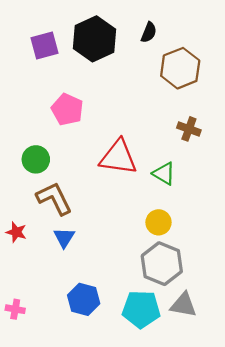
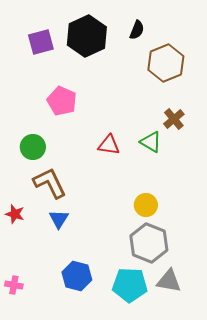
brown cross: (189, 129) -> (174, 119), turned 30
red triangle: (118, 157) -> (109, 145), size x0.6
green triangle: (164, 174) -> (151, 142), moved

